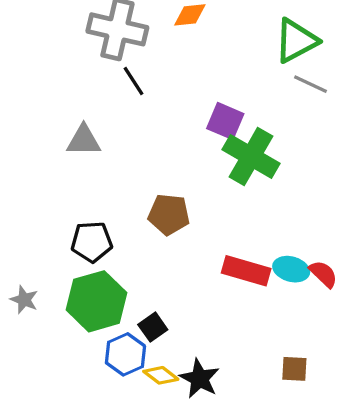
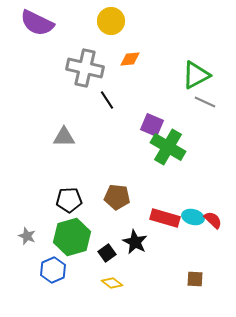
black line: (134, 81) -> (107, 100), moved
brown pentagon: (169, 214) -> (117, 197), moved
blue hexagon: (125, 354) -> (53, 270), moved
black star: (199, 379) -> (135, 242), moved

